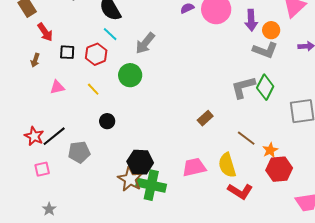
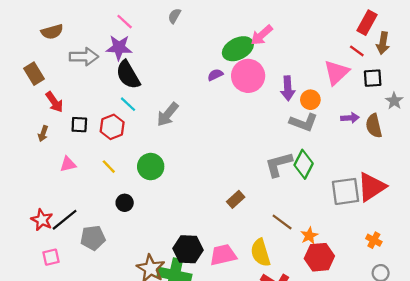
green circle: (130, 75) -> (151, 167), moved
black hexagon: (140, 162) -> (188, 249), moved

